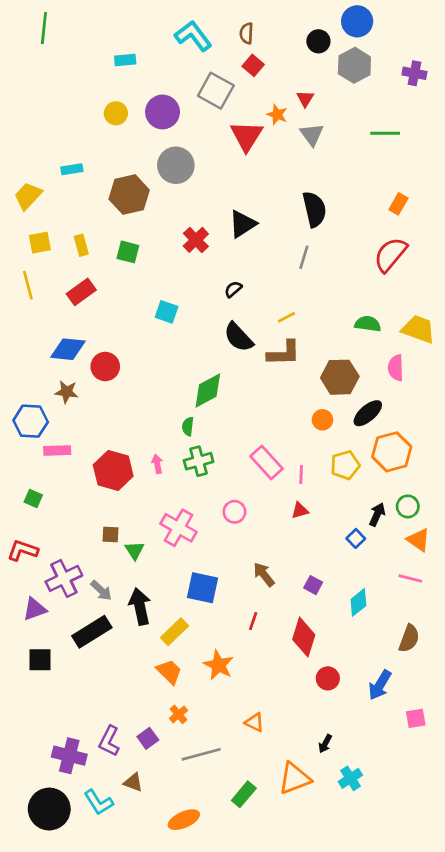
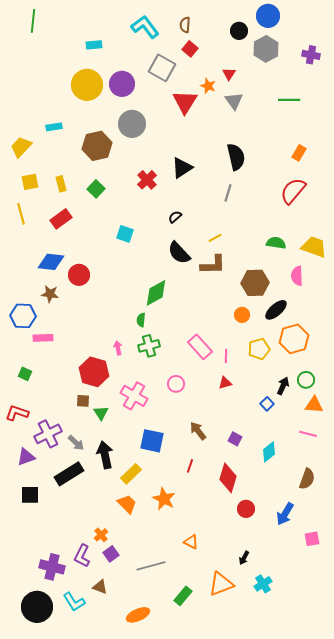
yellow circle: (116, 113) -> (87, 85), size x1.8
green square: (128, 252) -> (96, 189), turned 30
red hexagon: (113, 470) -> (94, 372), moved
orange triangle: (418, 540) -> (314, 405), turned -30
orange cross: (179, 714) -> (101, 535), moved

